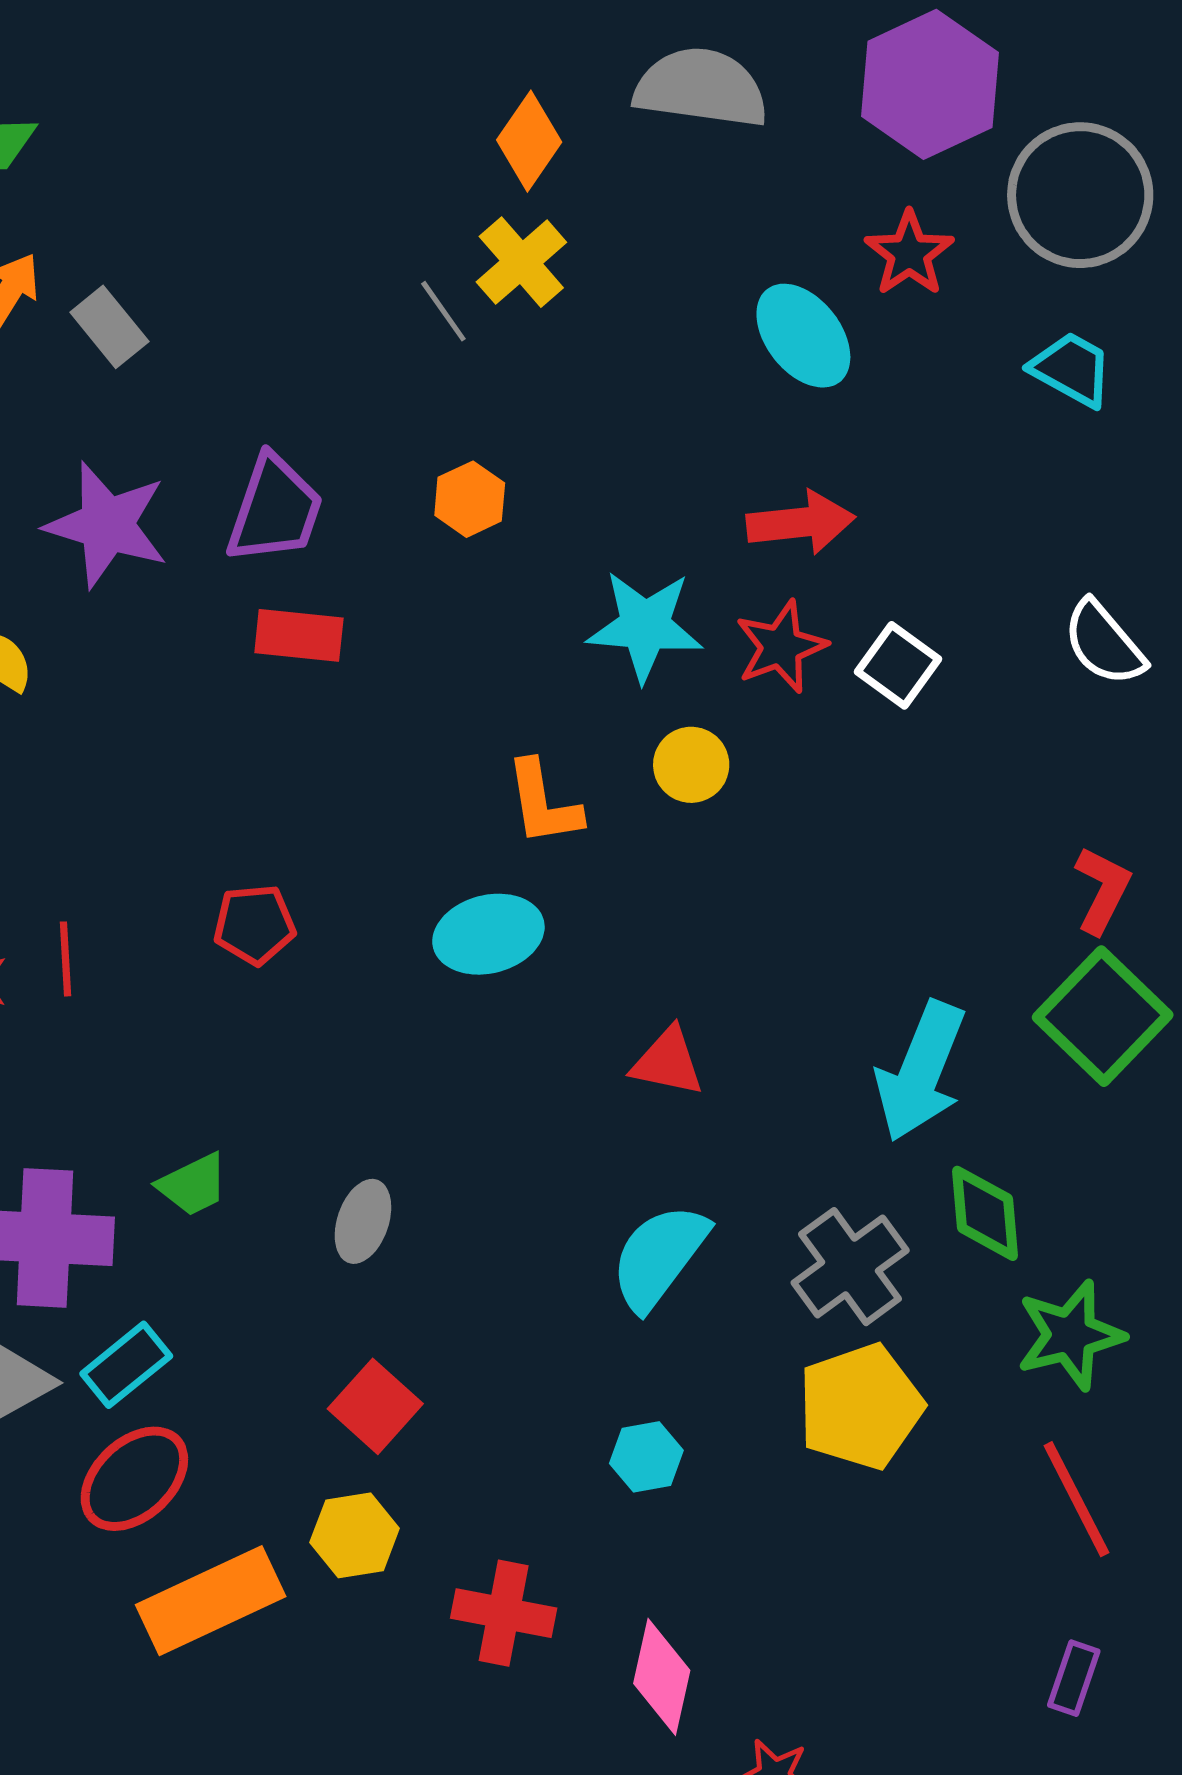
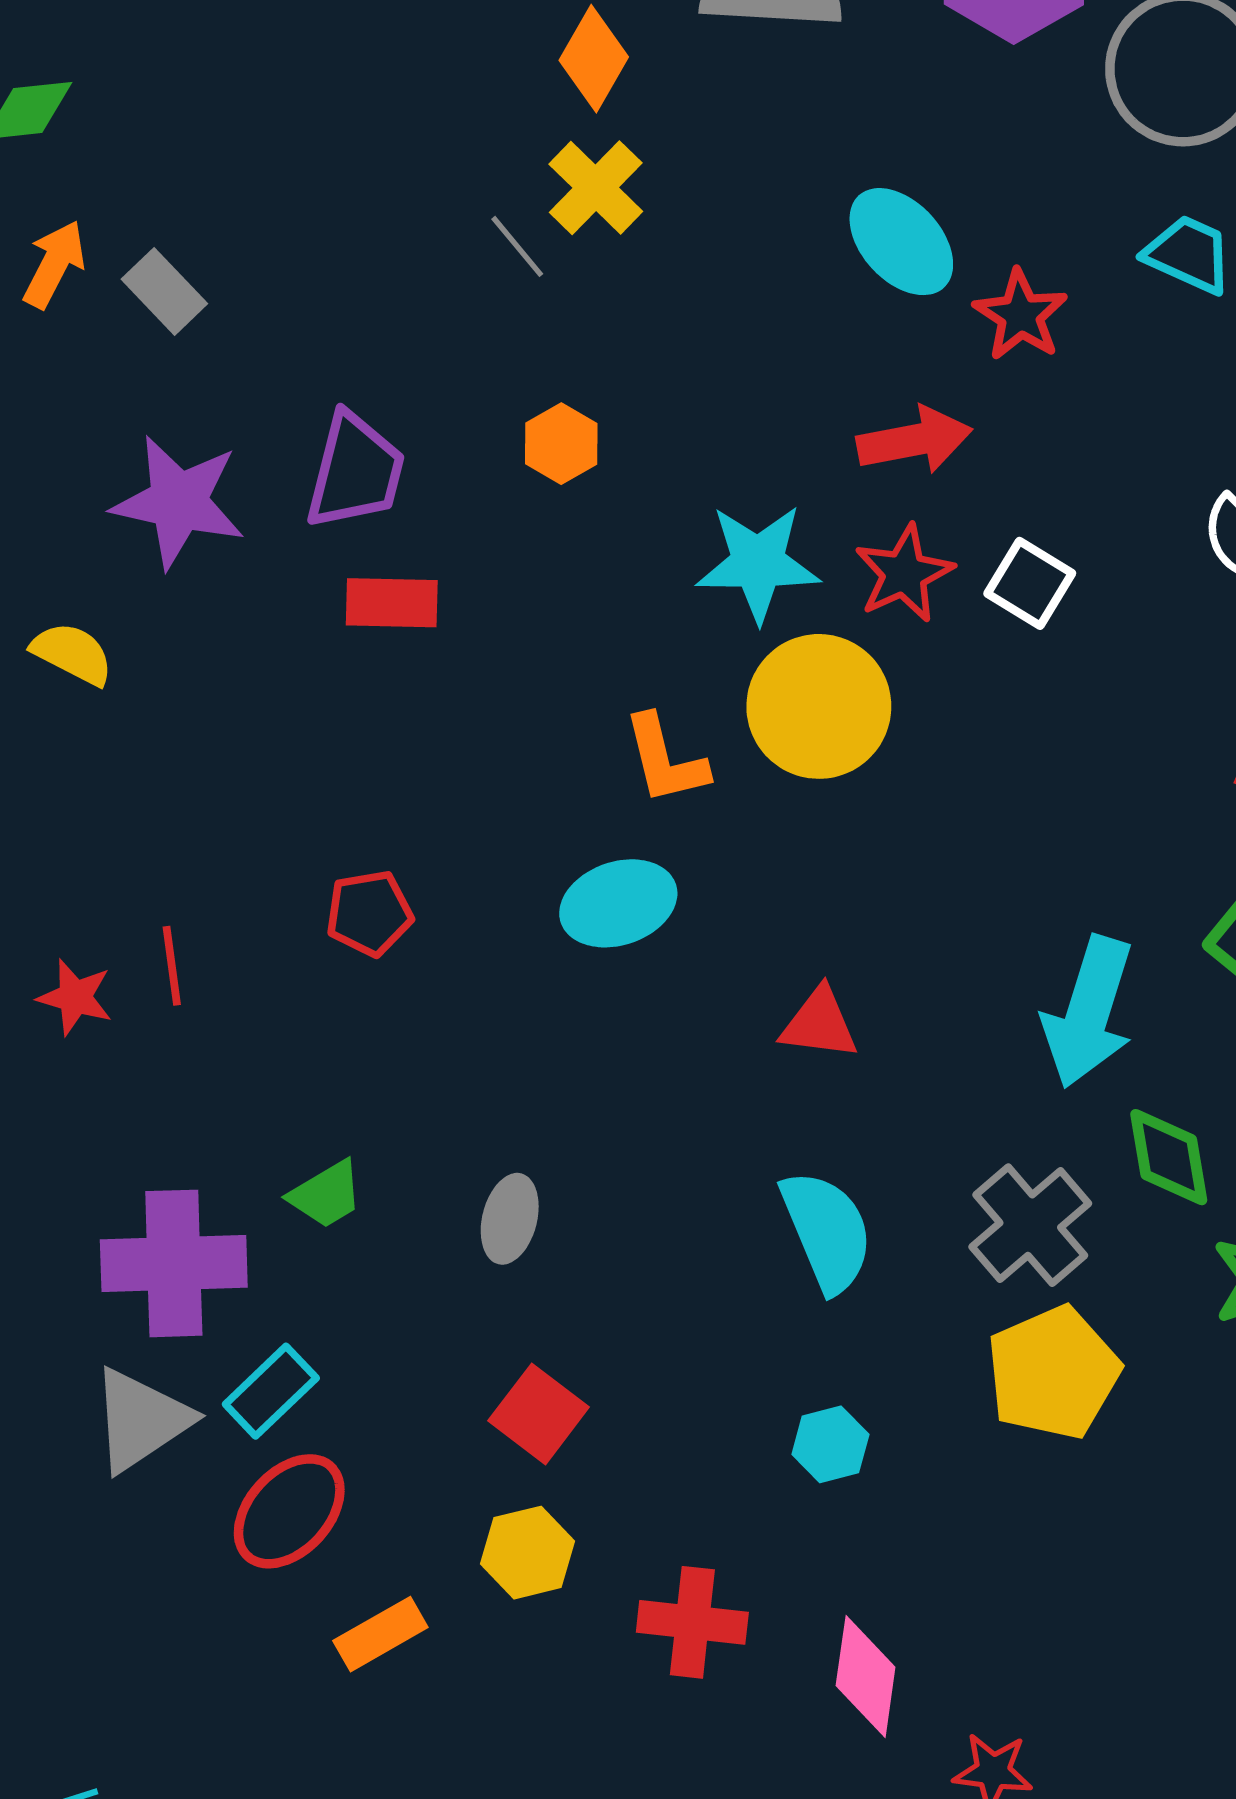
red star: (909, 253) -> (1021, 315), moved
yellow circle: (691, 765) -> (819, 706), size x1.8
cyan semicircle: (659, 1257) -> (827, 1231), turned 125
orange rectangle: (211, 1601) -> (380, 1634), size x0.6

